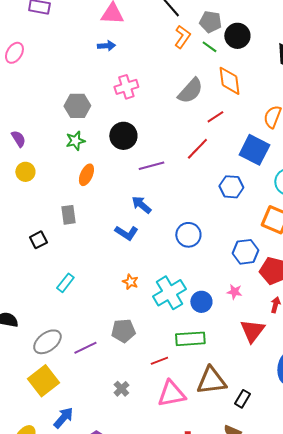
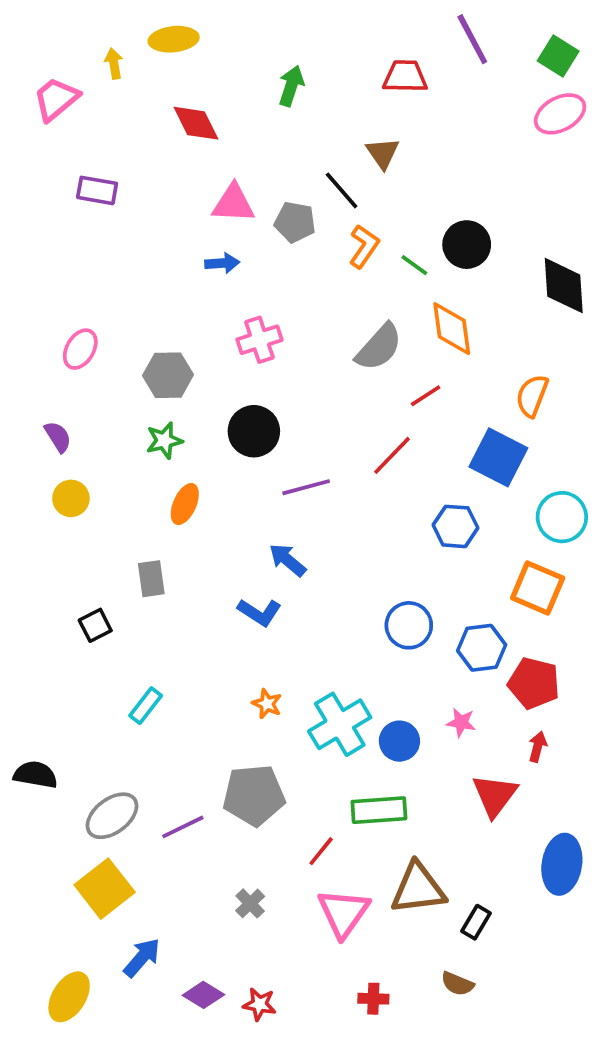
gray pentagon: (210, 22) -> (295, 222), moved
pink ellipse: (14, 53) -> (80, 349), moved
blue circle: (188, 235) -> (409, 625), moved
gray pentagon: (123, 331) -> (254, 795), size x1.4
red line: (159, 361) -> (321, 851), turned -30
pink triangle: (171, 394) -> (343, 913), turned -44

